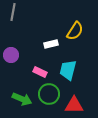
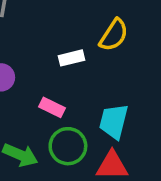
cyan trapezoid: (68, 70) -> (114, 121), moved

